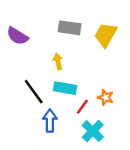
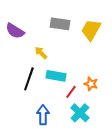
yellow arrow: (58, 61) -> (41, 53), moved, turned -32
black line: (34, 92) -> (29, 79), turned 55
blue arrow: (50, 121) -> (43, 115), moved

